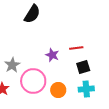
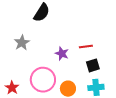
gray star: (12, 65) -> (22, 43), moved

